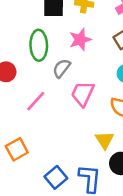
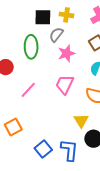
pink star: (80, 40) -> (66, 53), moved
gray semicircle: (62, 68) -> (56, 35), moved

